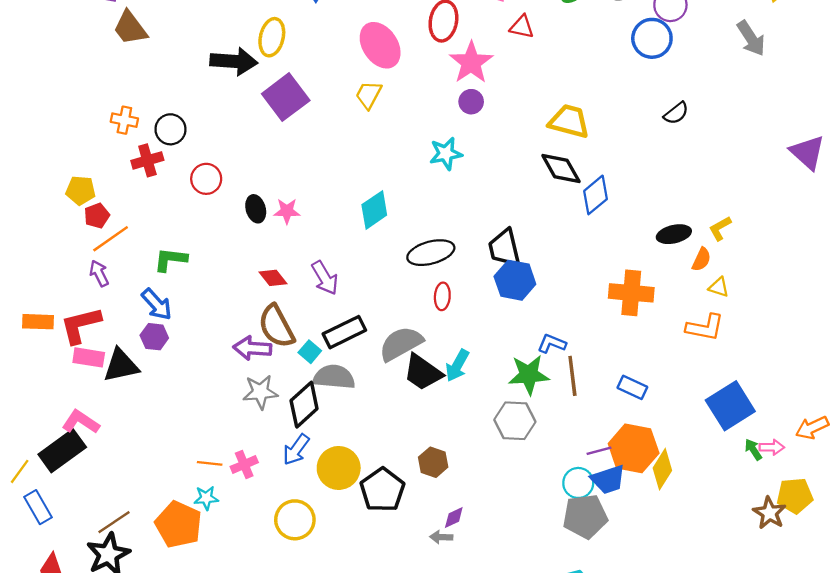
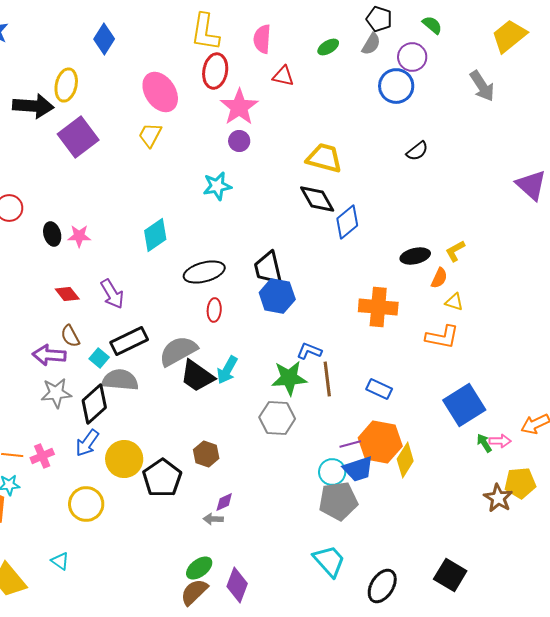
brown semicircle: (276, 326) -> (70, 336), size x0.6

